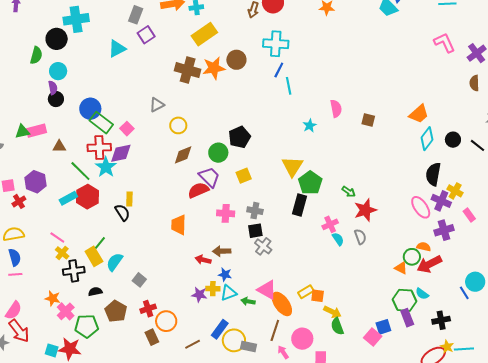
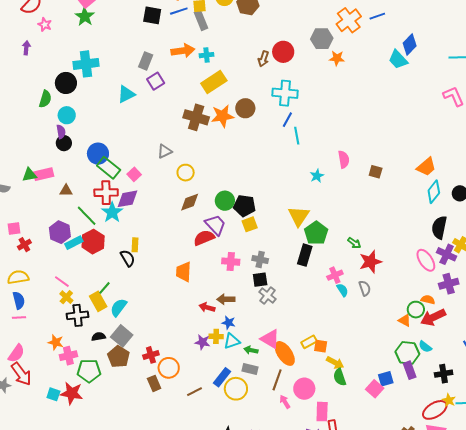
black pentagon: (240, 137) -> (244, 206), moved, turned 30
purple hexagon: (36, 182) -> (60, 232), moved
gray square: (139, 280) -> (122, 336), moved, size x1.5
pink cross: (66, 311) -> (68, 356), turned 30
gray rectangle: (249, 347) -> (250, 369), moved

